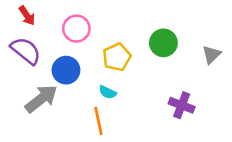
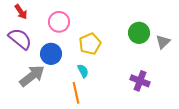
green circle: (163, 43) -> (139, 33), moved
cyan semicircle: (108, 92) -> (83, 71), turned -144

